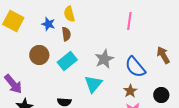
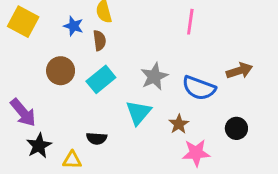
brown arrow: (163, 55) -> (239, 71), turned 102
blue semicircle: (135, 67) -> (199, 88), turned -30
brown star: (130, 91) -> (179, 124), moved

